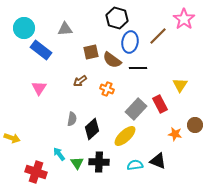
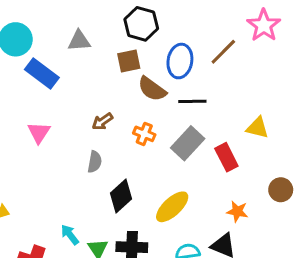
black hexagon: (117, 18) -> (141, 24), moved
brown square: (91, 52) -> (129, 61), moved
yellow triangle: (180, 85) -> (257, 128), turned -49
gray rectangle: (136, 109) -> (188, 143), moved
gray semicircle: (72, 119) -> (95, 162), moved
orange star: (175, 134) -> (237, 211), moved

